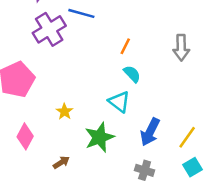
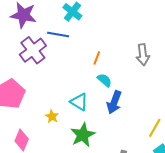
cyan triangle: (119, 102) -> (79, 102), moved
blue arrow: (150, 132) -> (114, 102), moved

